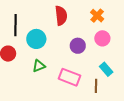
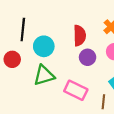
red semicircle: (61, 16) -> (80, 36), moved
green triangle: (39, 66) -> (44, 75), size x1.5

